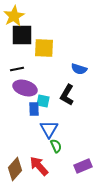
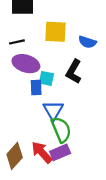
yellow square: (44, 48) -> (56, 32), moved
green semicircle: (56, 146) -> (61, 130), size x1.6
purple rectangle: (83, 166) -> (60, 152), moved

